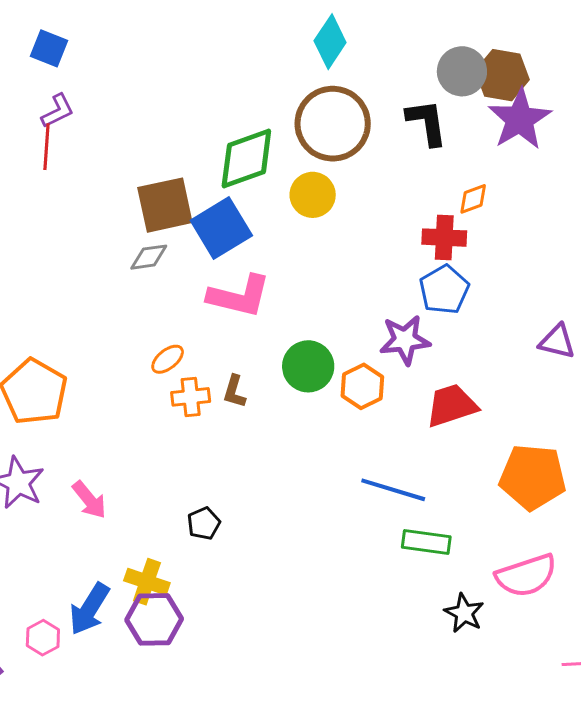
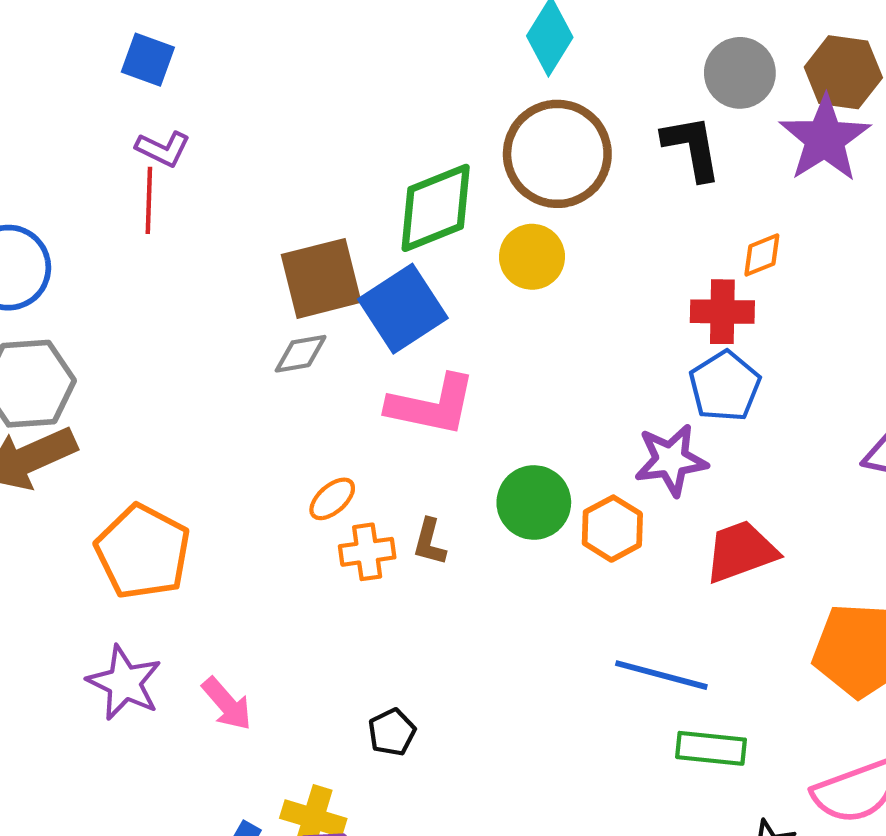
brown hexagon: (502, 75) -> (843, 72), moved
purple L-shape: (58, 111) -> (163, 149), turned 54

